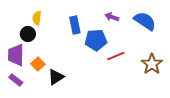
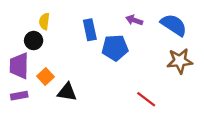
red line: (116, 56) -> (146, 99), moved, turned 60
brown star: (152, 64) -> (180, 61), moved, turned 30
black triangle: (56, 77) -> (67, 92), turned 42
purple rectangle: (16, 80) -> (19, 96), turned -48

